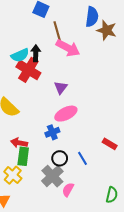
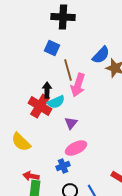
blue semicircle: (92, 17) -> (101, 55), turned 36
pink arrow: (68, 48) -> (78, 85), turned 80
cyan semicircle: (20, 55) -> (56, 102), moved

